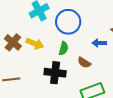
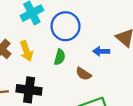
yellow arrow: (35, 44) -> (26, 51), turned 48
black cross: (55, 73) -> (29, 90), moved

